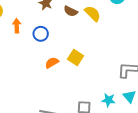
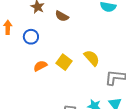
yellow semicircle: (93, 14) -> (92, 58), moved

